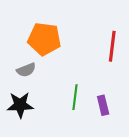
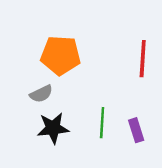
black star: (20, 105) -> (53, 128), moved

